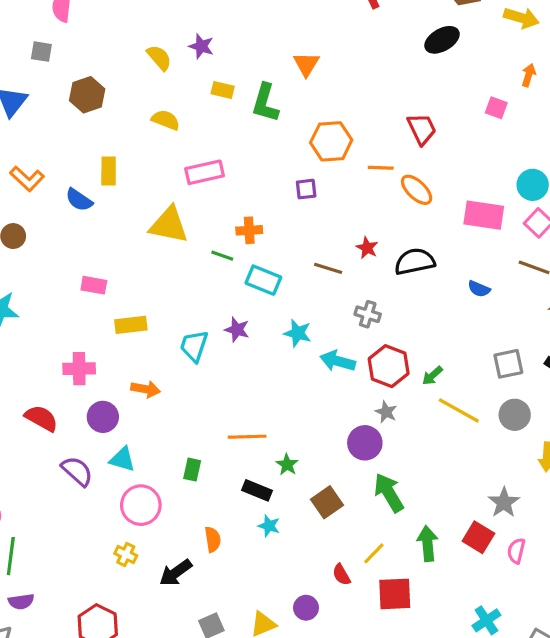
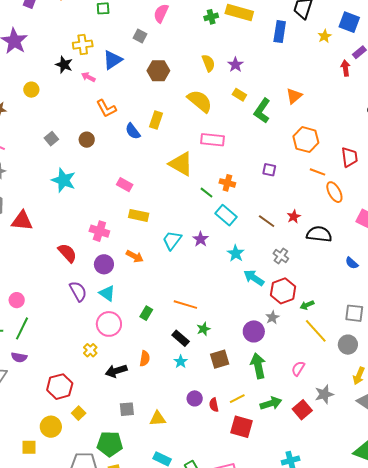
yellow semicircle: (166, 120) -> (200, 101), size x1.5
orange hexagon: (331, 141) -> (306, 140), moved
green arrow: (427, 543) -> (271, 403), turned 60
pink semicircle: (516, 551) -> (298, 368), moved
purple circle: (306, 608) -> (195, 398), moved

